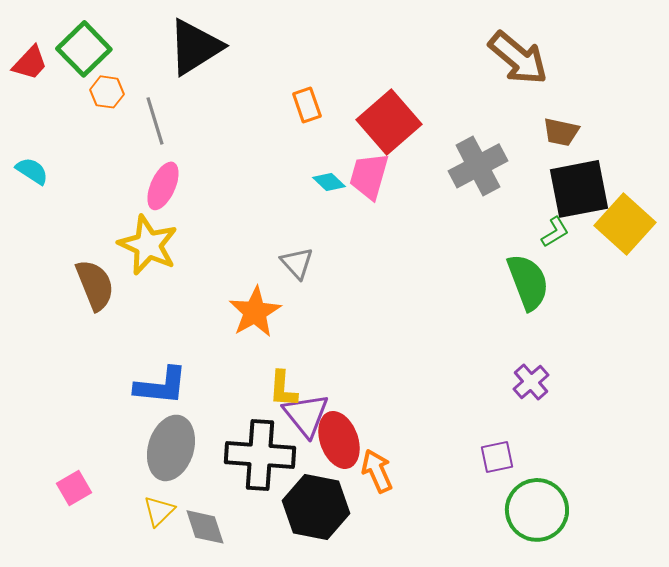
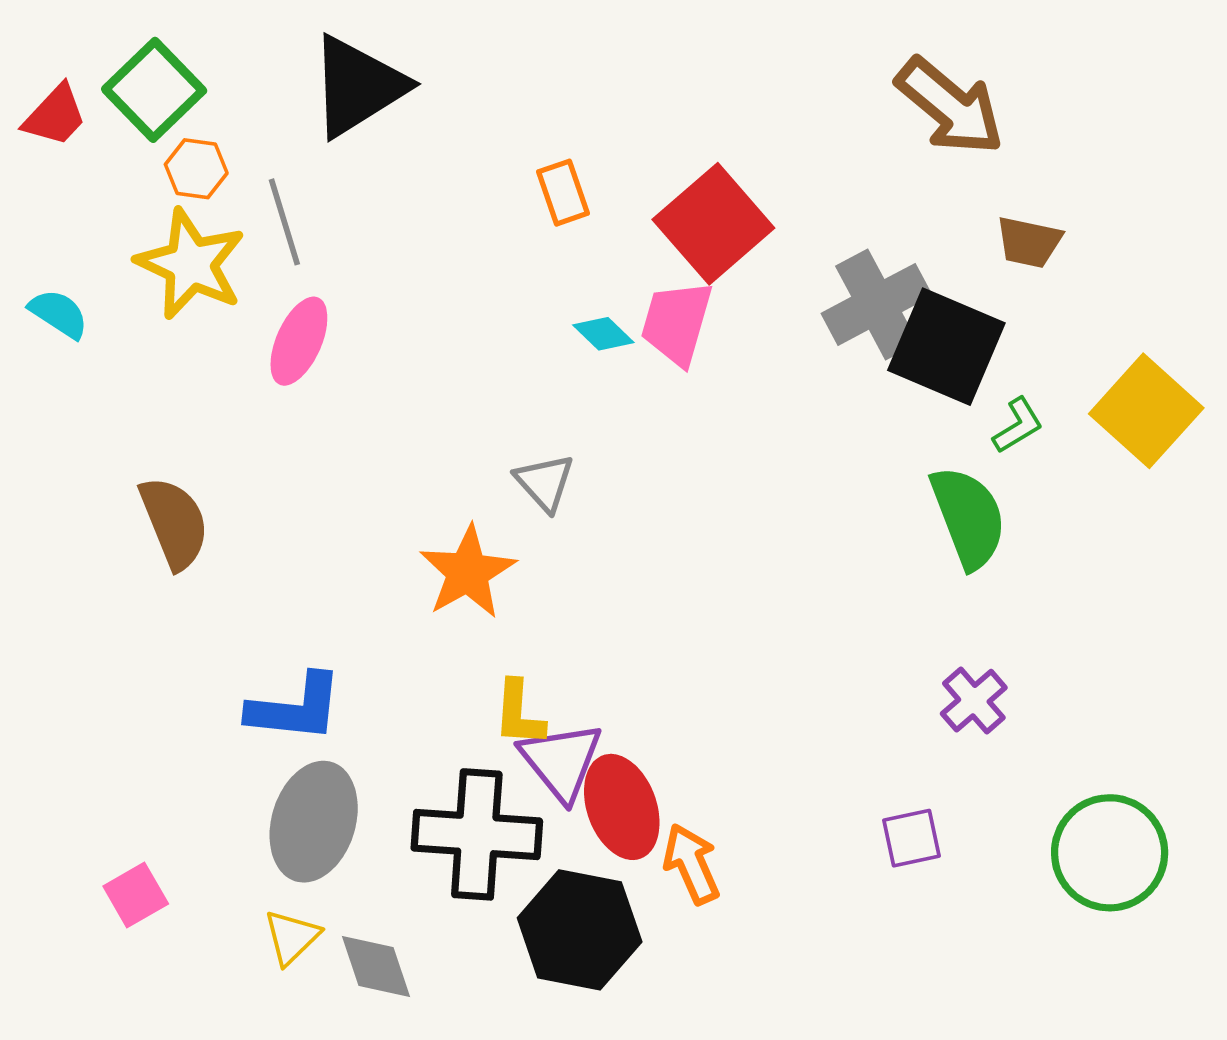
black square: (579, 189) -> (946, 347), moved, turned 34
yellow star: (148, 245) -> (191, 264), moved
green circle: (537, 510) -> (1110, 853), moved

